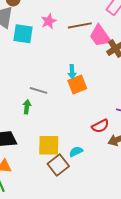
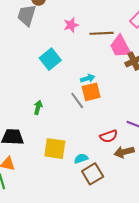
cyan square: (23, 34) -> (50, 59), moved, turned 35
cyan arrow: (72, 72) -> (88, 78), turned -112
gray line: (38, 90) -> (77, 100), moved, turned 30
brown square: (58, 165) -> (93, 174), moved

